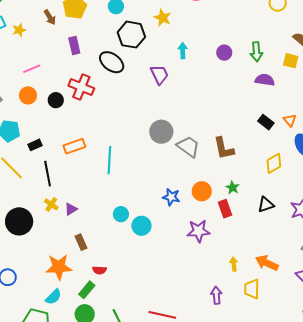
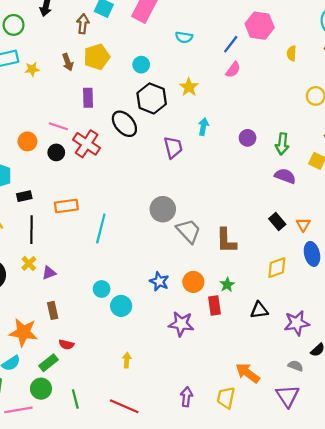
pink line: (32, 69) -> (58, 126), moved, turned 30
yellow arrow: (234, 264) -> (127, 360), moved

